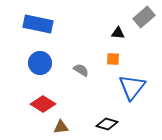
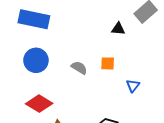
orange square: (113, 59) -> (108, 63), moved
blue triangle: (132, 87) -> (133, 86), size x0.5

